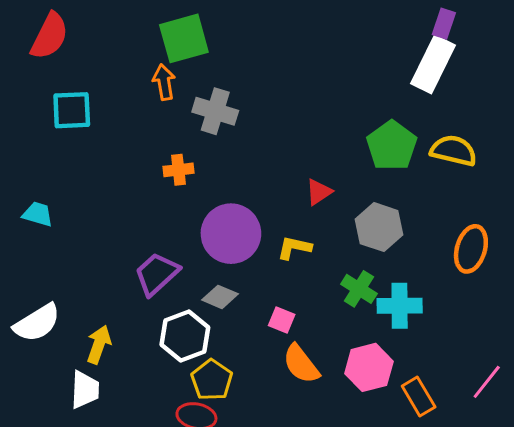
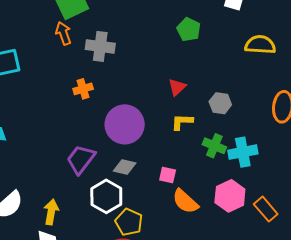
green pentagon: (392, 146) -> (189, 29), moved, size x0.7
gray hexagon: (379, 227) -> (220, 103), size x0.7
yellow L-shape: (294, 248) -> (182, 122), moved

